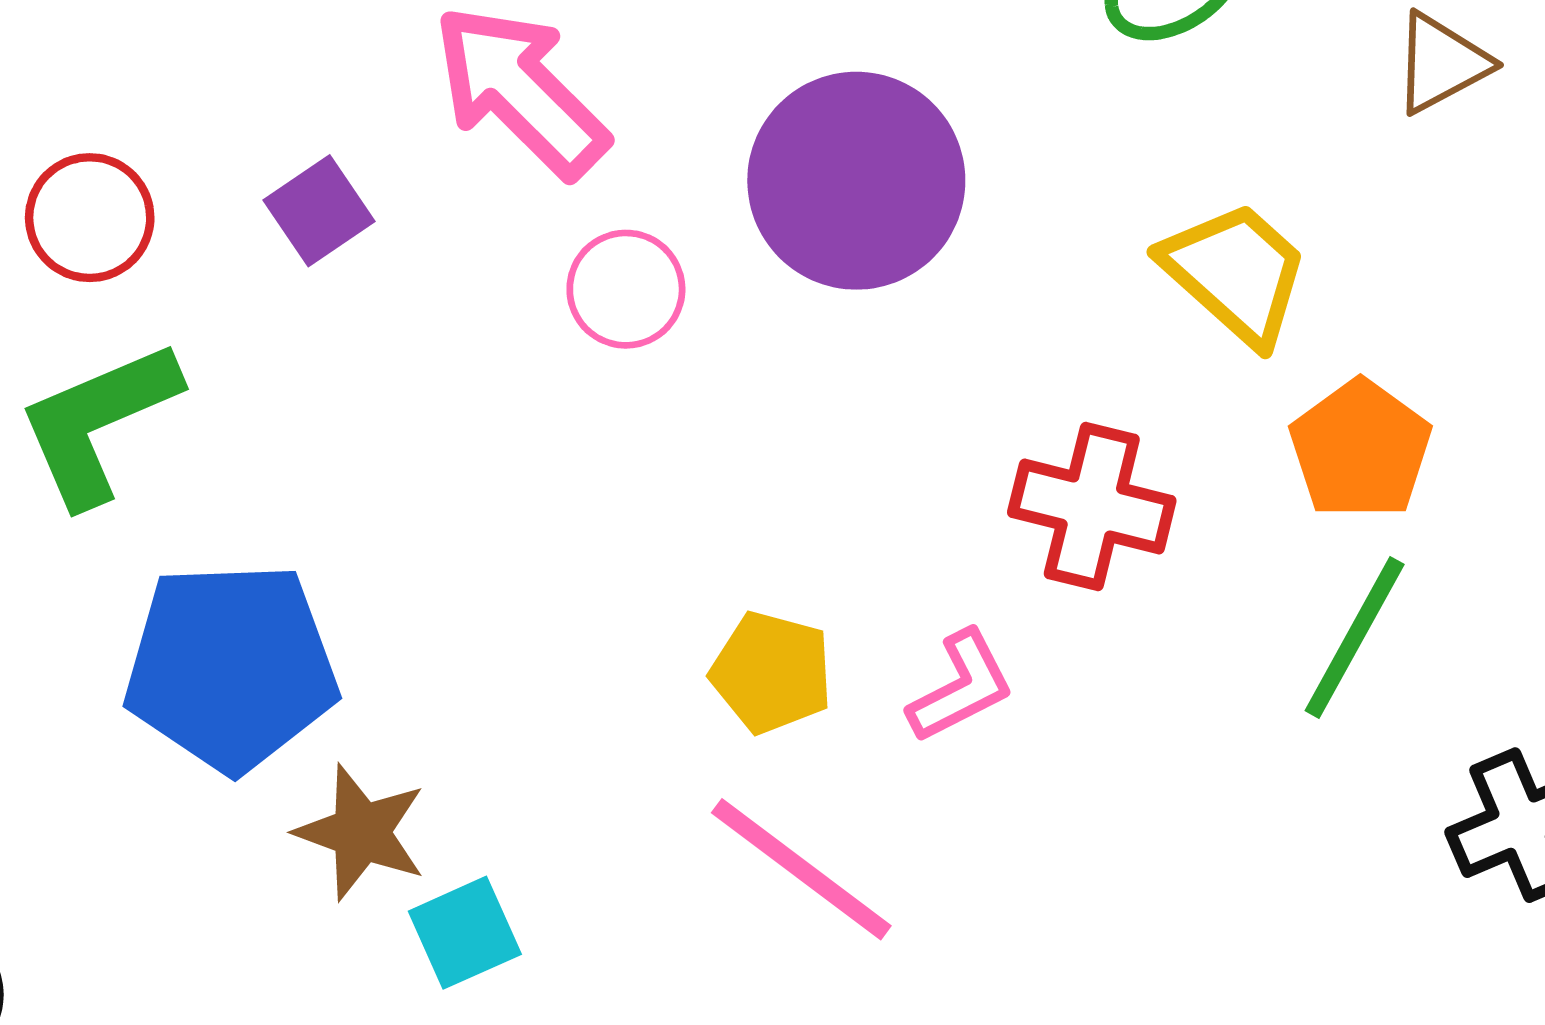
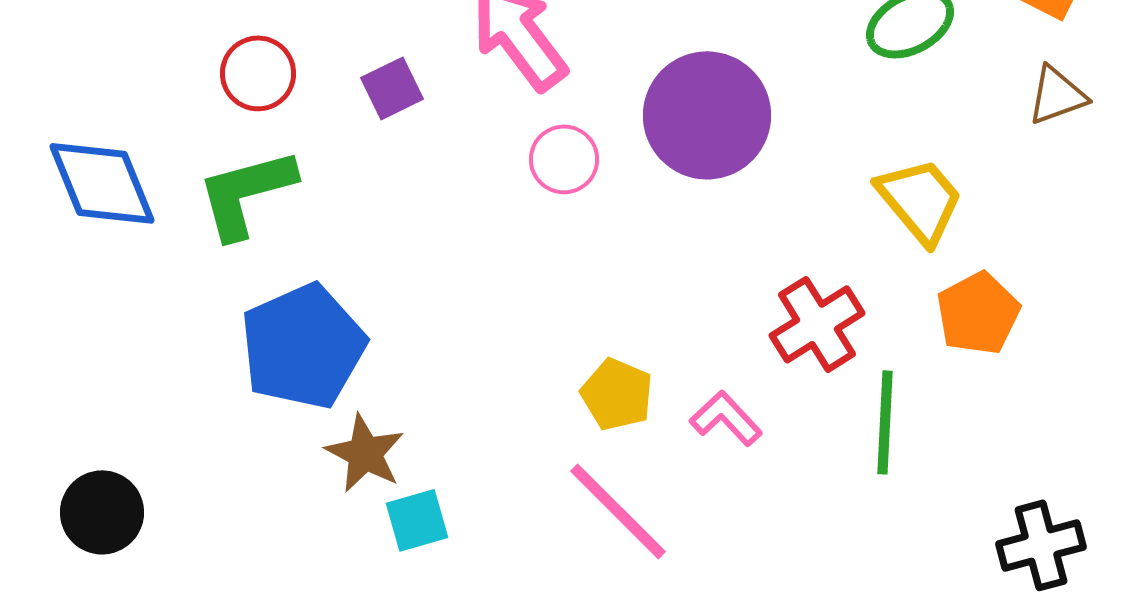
red cross: (1092, 506) -> (817, 324), turned 36
green line: (1355, 638) -> (885, 422), moved, turned -34
blue pentagon: (231, 667) -> (303, 346), turned -30
pink L-shape: (961, 687) -> (726, 418), turned -114

